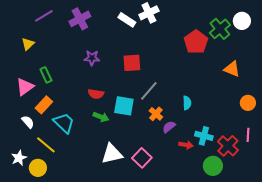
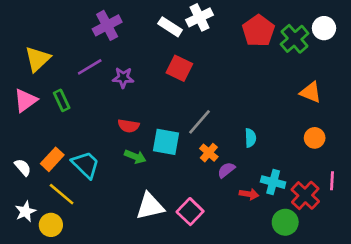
purple line: (44, 16) -> (90, 67), moved
red pentagon: (196, 42) -> (258, 31), moved
yellow triangle: (28, 44) -> (37, 59), size x1.5
red square: (132, 63) -> (179, 68), moved, turned 30
pink triangle: (25, 87) -> (25, 100), moved
orange circle: (248, 103) -> (315, 138), moved
orange rectangle: (44, 105) -> (52, 159), moved
white semicircle: (28, 122) -> (23, 167), moved

